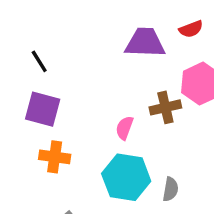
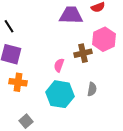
gray semicircle: (171, 189) -> (92, 89), moved

